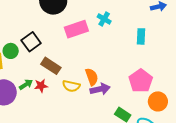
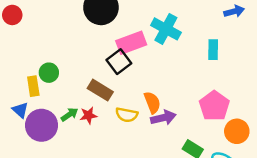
cyan cross: (104, 19) -> (166, 29), size x1.6
black square: (31, 42) -> (119, 62), moved

